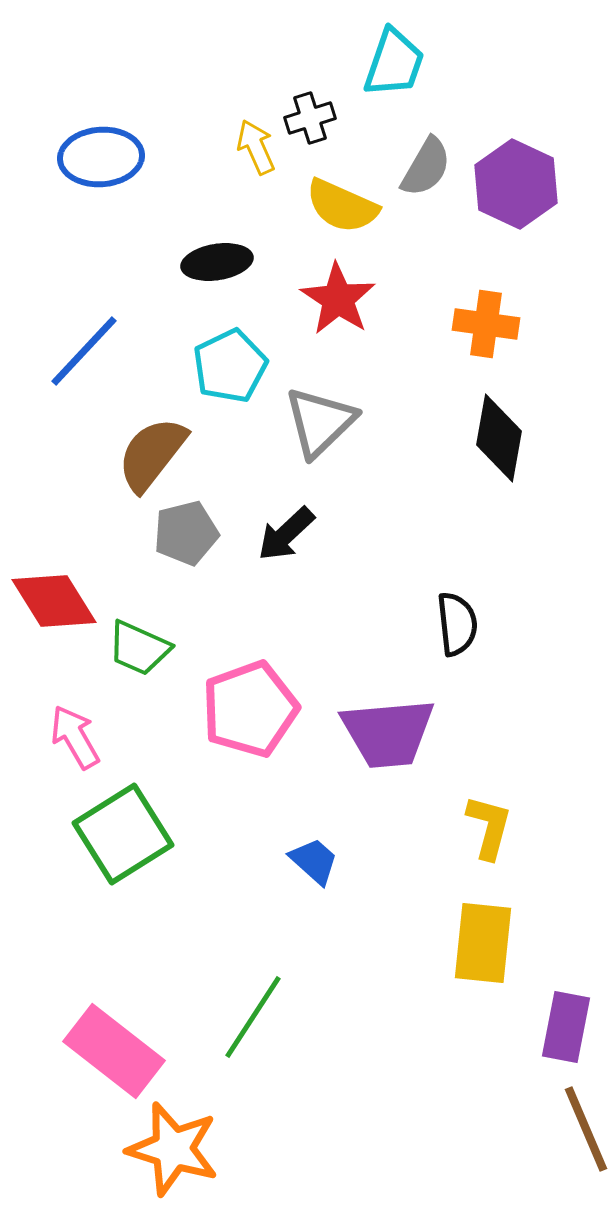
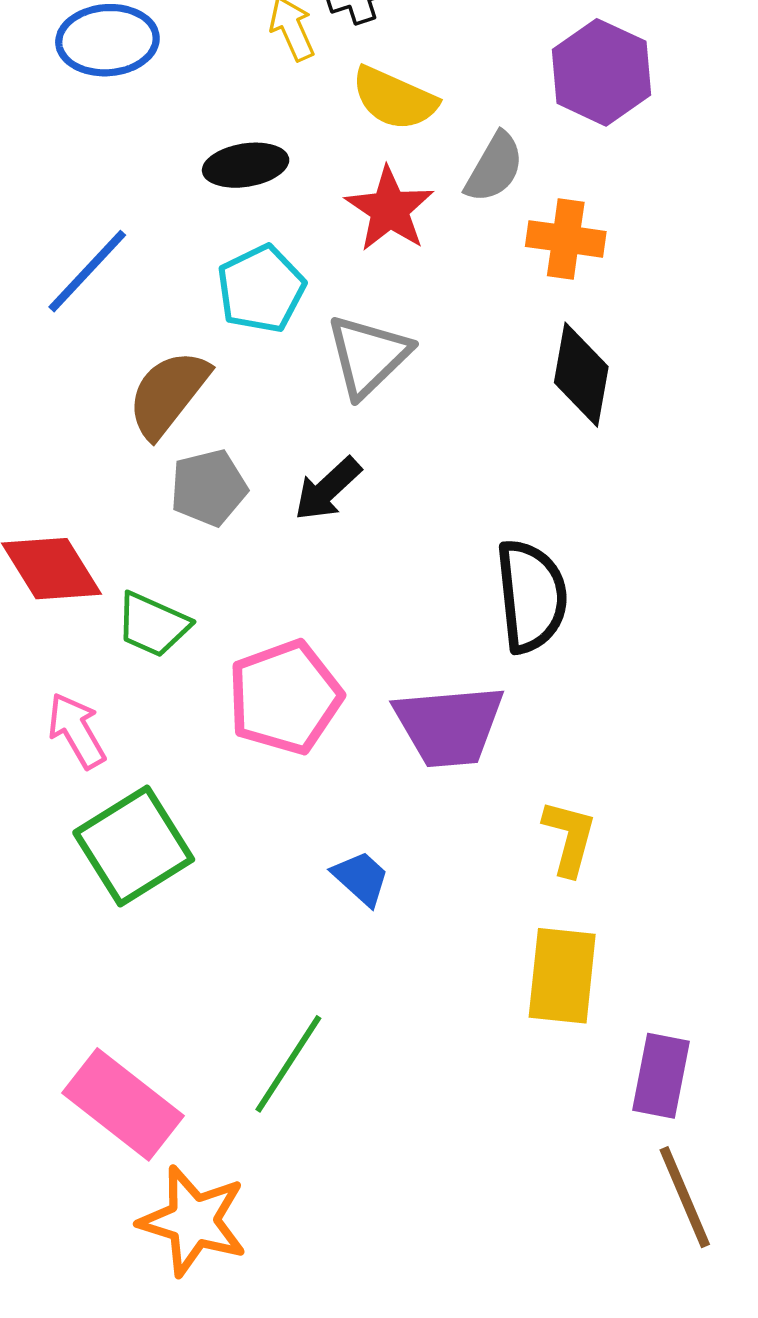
gray semicircle: (426, 167) -> (494, 168), moved
black semicircle: (457, 624) -> (531, 596), size x1.5

